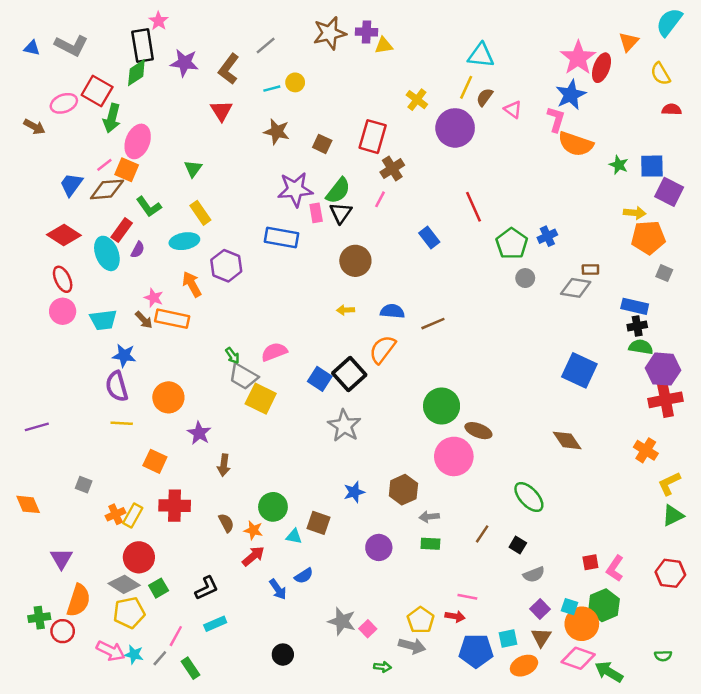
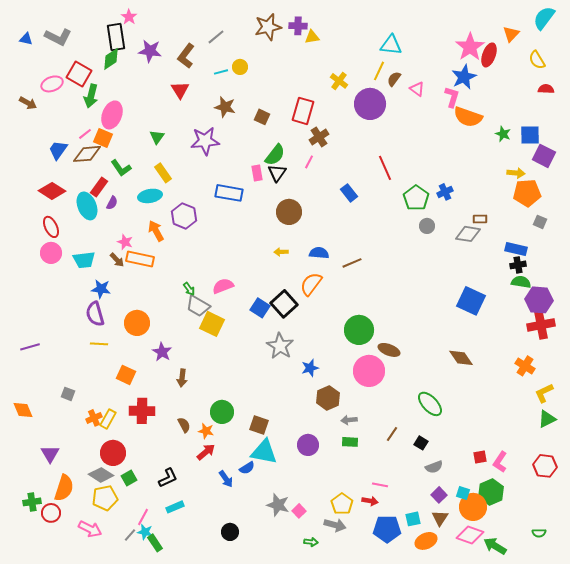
purple star: (295, 189) -> (205, 141), moved
blue star: (354, 492) -> (310, 368), moved
cyan triangle: (294, 536) -> (264, 452), moved, size x2.0
cyan star: (134, 655) -> (145, 532), moved

